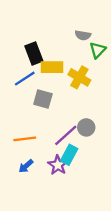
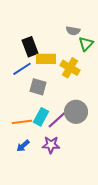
gray circle: (86, 127) -> (76, 112), size x1.5
cyan rectangle: (69, 155) -> (41, 117), moved
purple star: (58, 165) -> (51, 145), turned -30

